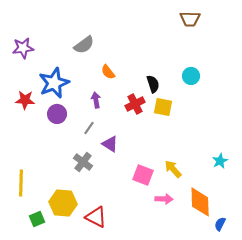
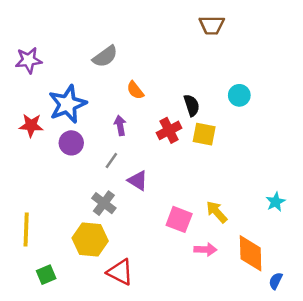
brown trapezoid: (190, 19) -> (212, 25), moved
yellow hexagon: (63, 203) -> (90, 239), moved

